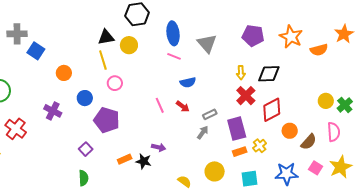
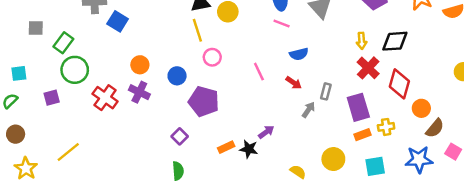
orange circle: (64, 73) -> (140, 65), moved
pink line: (160, 105) -> (259, 72), moved
red diamond: (272, 110) -> (399, 84), turned -45
gray rectangle: (210, 114) -> (326, 91), turned -48
red cross: (16, 129) -> (105, 98), moved
gray arrow: (203, 132) -> (308, 110), moved
brown semicircle: (309, 142) -> (435, 128), moved
yellow cross: (260, 146) -> (386, 127), turned 32
purple arrow: (159, 147) -> (266, 132), turned -48

